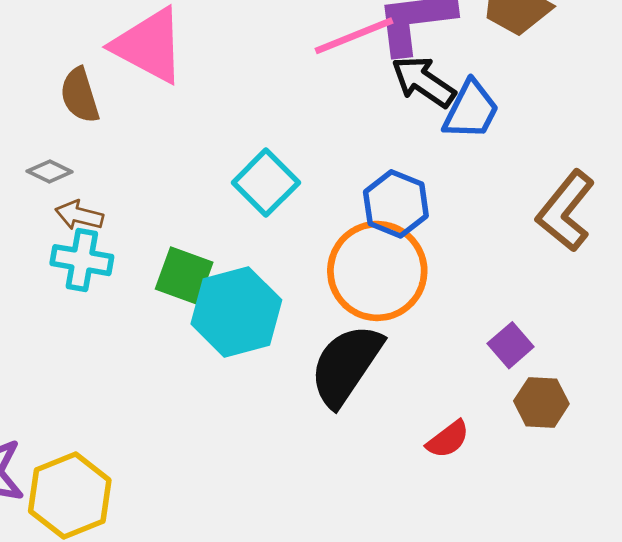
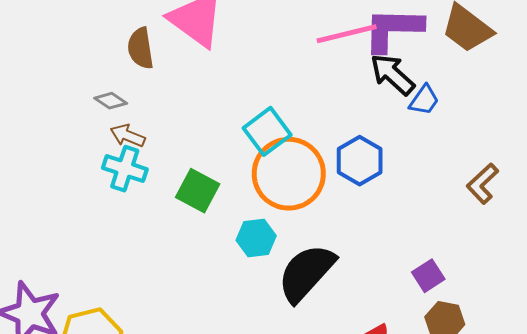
blue trapezoid: (471, 110) -> (424, 100), size x0.7
brown L-shape: (566, 211) -> (483, 184), size x0.7
orange circle: (377, 271) -> (289, 174), moved
cyan hexagon: (236, 312) -> (256, 238), moved, size x0.6

